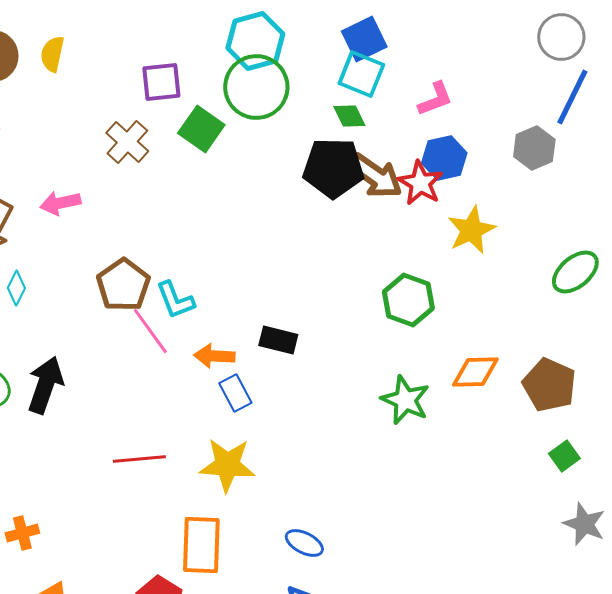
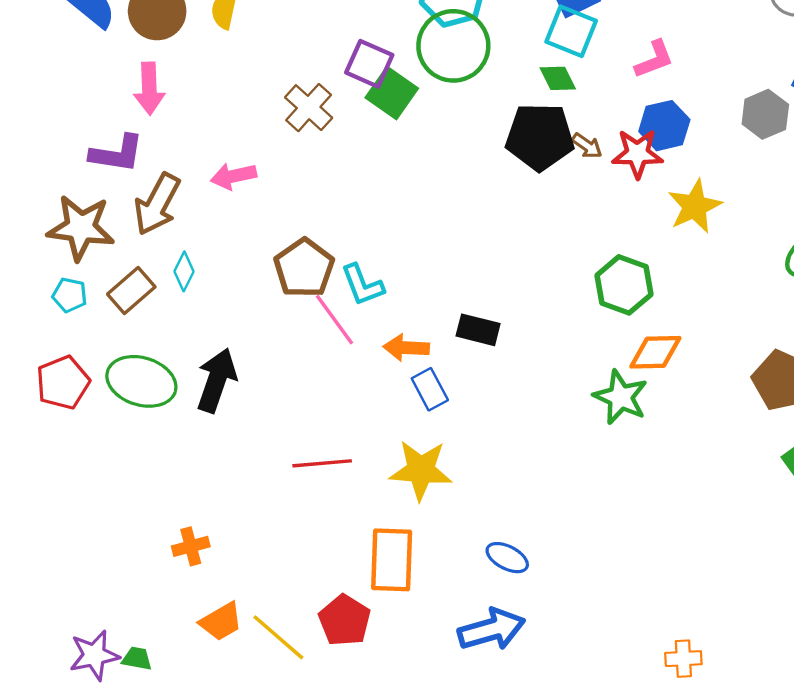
purple square: (161, 82) -> (369, 64), moved, turned 30
brown arrow: (375, 176) -> (587, 146), size x0.5
red star: (420, 183) -> (637, 154), turned -30
orange diamond: (475, 372) -> (655, 352), moved

